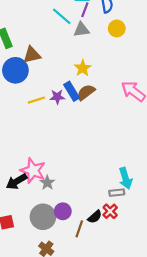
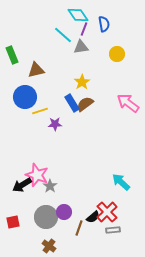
yellow circle: (117, 28) -> (117, 54), moved
blue circle: (15, 70) -> (25, 97), moved
purple star: (57, 97) -> (55, 124), moved
cyan arrow: (126, 178) -> (121, 182), turned 150
gray rectangle: (117, 193) -> (113, 230), moved
red cross: (110, 211) -> (107, 212), size x1.5

